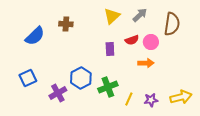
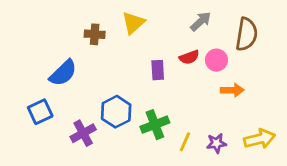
yellow triangle: (112, 16) -> (133, 23), moved
blue semicircle: (35, 36) -> (63, 73), moved
orange arrow: (146, 63) -> (232, 90), moved

